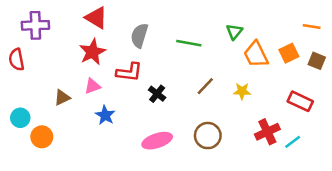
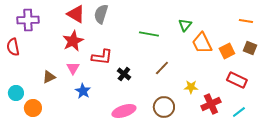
gray semicircle: (139, 35) -> (101, 14), moved
orange square: (289, 53) -> (227, 51), moved
pink triangle: (92, 86) -> (73, 68), turned -40
yellow star: (242, 91) -> (191, 87), moved
cyan line: (293, 142) -> (239, 112), moved

